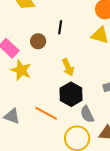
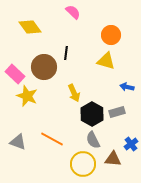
brown circle: (38, 41) -> (44, 67), size x1.6
black hexagon: (71, 94) -> (92, 114), moved

